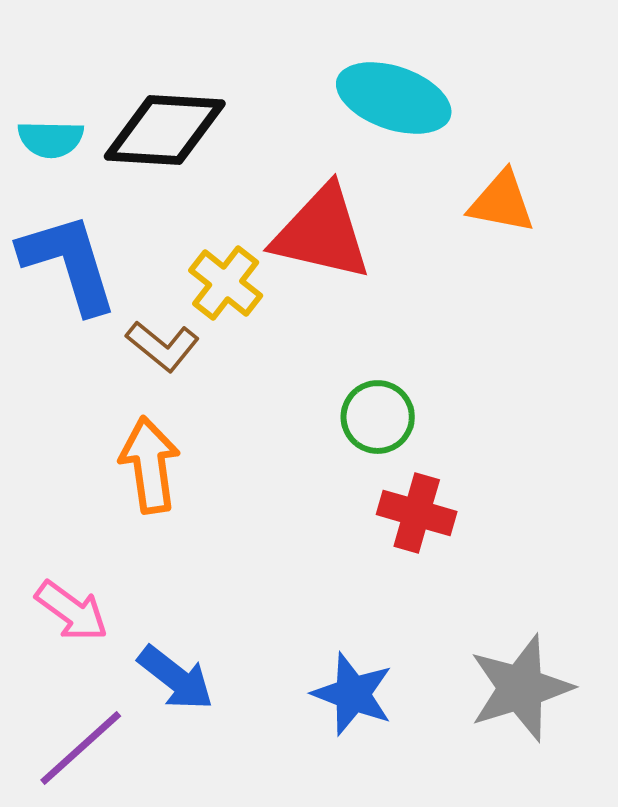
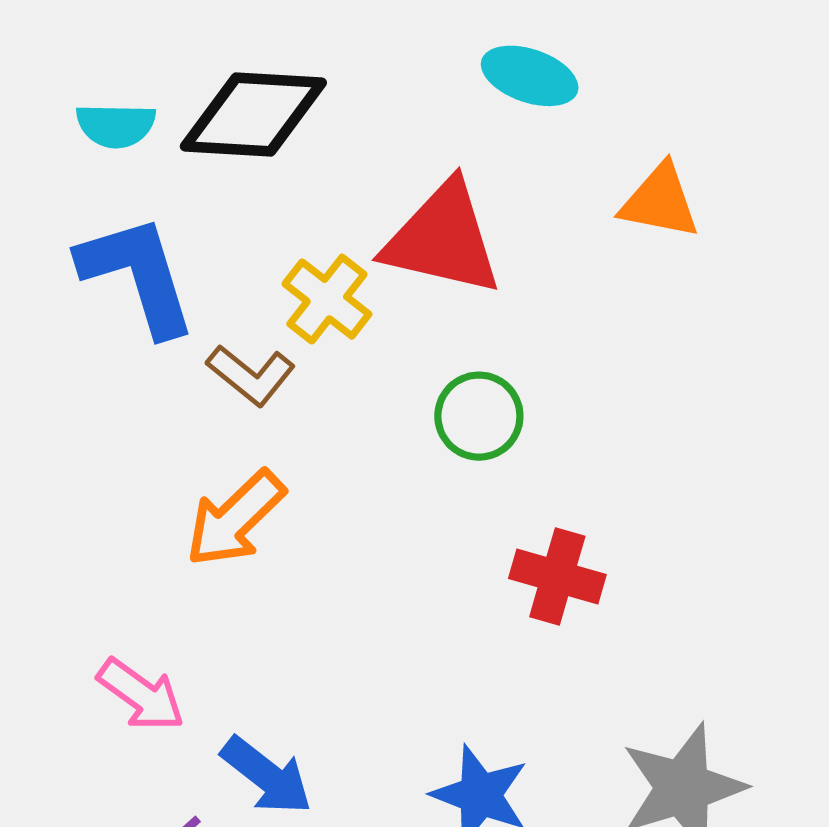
cyan ellipse: (394, 98) -> (530, 76), size x0.7
green circle: (378, 417) -> (479, 416), moved
orange arrow: (150, 465) -> (235, 519), turned -126

